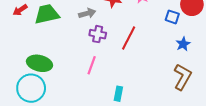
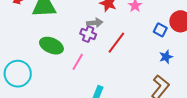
gray arrow: (87, 13) -> (95, 23), moved
green ellipse: (39, 63) -> (51, 46), moved

